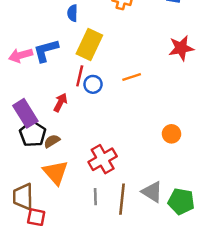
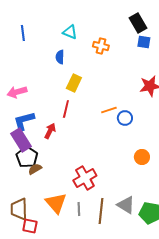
yellow rectangle: (89, 44) -> (74, 83), size x0.7
blue L-shape: (46, 51) -> (24, 121), moved
blue circle: (93, 84) -> (125, 118), moved
brown semicircle: (52, 141) -> (35, 169), moved
orange triangle: (56, 172) -> (56, 203), moved

